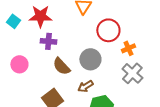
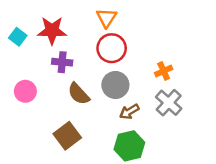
red circle: (108, 30) -> (112, 48), moved
brown arrow: (85, 86) -> (129, 112), moved

